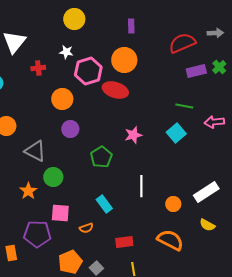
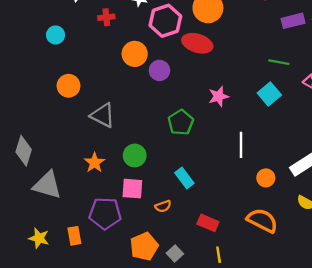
purple circle: (70, 129) -> (159, 70), moved
green circle: (53, 177) -> (135, 155), moved
white line: (141, 186) -> (241, 145), moved
red rectangle: (124, 242) -> (208, 223), turned 30

